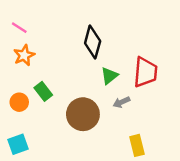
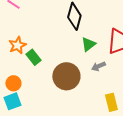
orange star: (24, 55) -> (17, 45), moved
orange circle: (19, 102) -> (13, 83), moved

